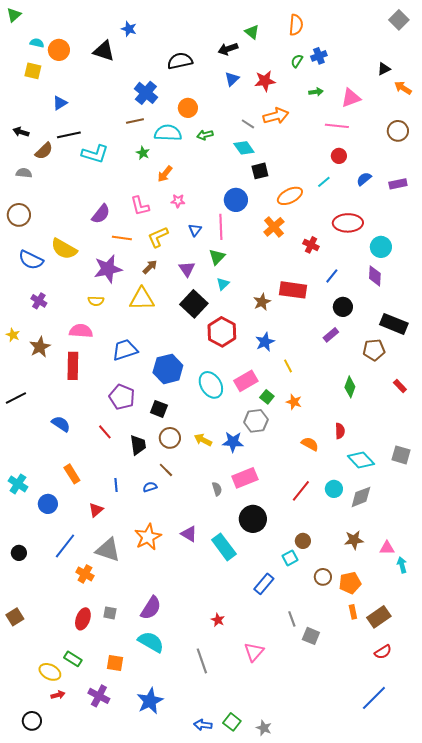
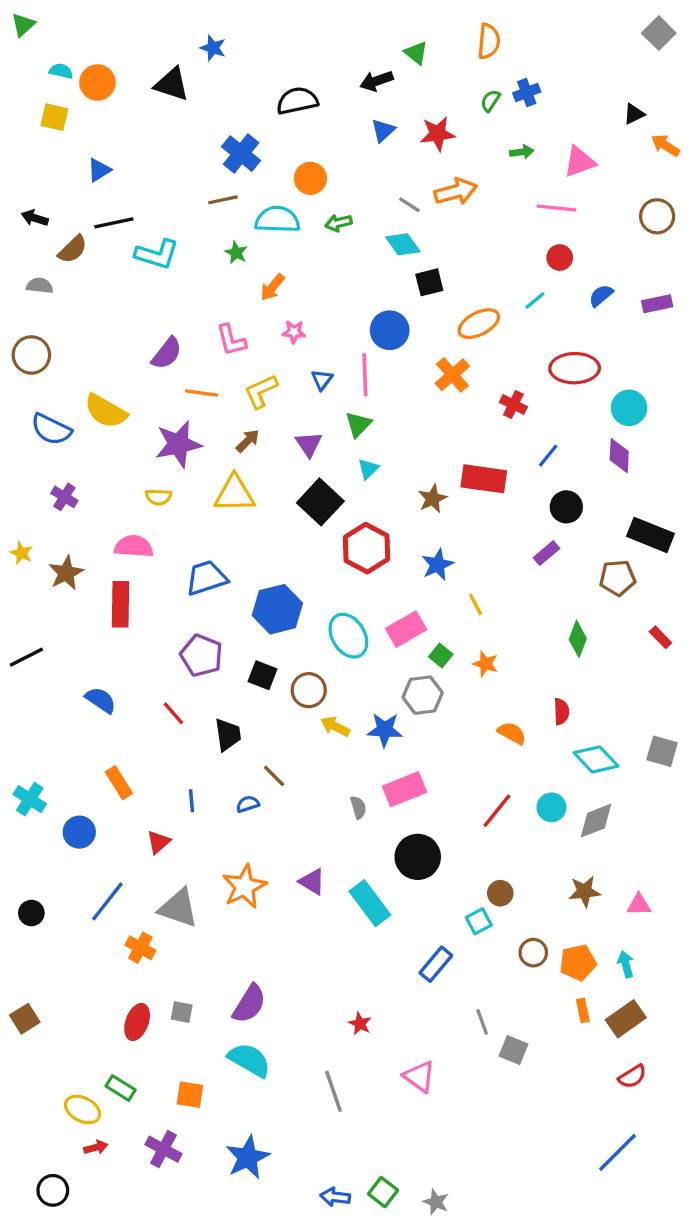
brown circle: (170, 438) -> (309, 690), moved
cyan arrow: (402, 565) -> (626, 964), moved
pink triangle: (254, 652) -> (419, 1076), turned -35

